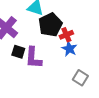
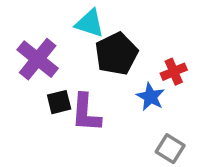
red cross: (66, 35) -> (174, 72), moved
black square: (18, 52) -> (59, 102), turned -32

